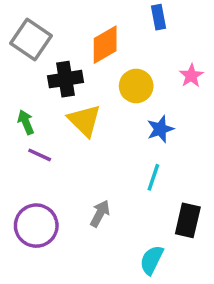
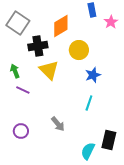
pink star: (191, 76) -> (111, 22), moved
gray arrow: (100, 214) -> (58, 124), turned 112
black rectangle: (188, 220) -> (109, 140), moved
purple circle: (36, 226) -> (21, 131), size x0.6

